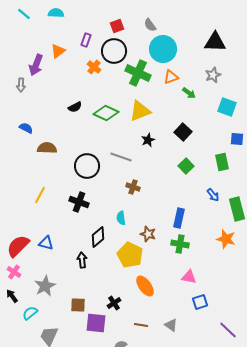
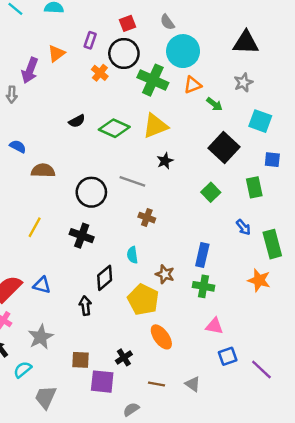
black square: (183, 132) -> (224, 148), moved, size x1.4
purple line: (228, 330) -> (261, 370), moved

